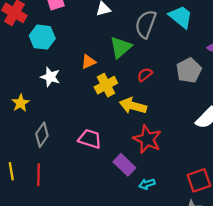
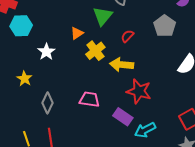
cyan hexagon: (42, 37) -> (21, 26), moved
white star: (50, 77) -> (46, 52), turned 30
cyan arrow: (147, 184) -> (145, 130), size x1.5

